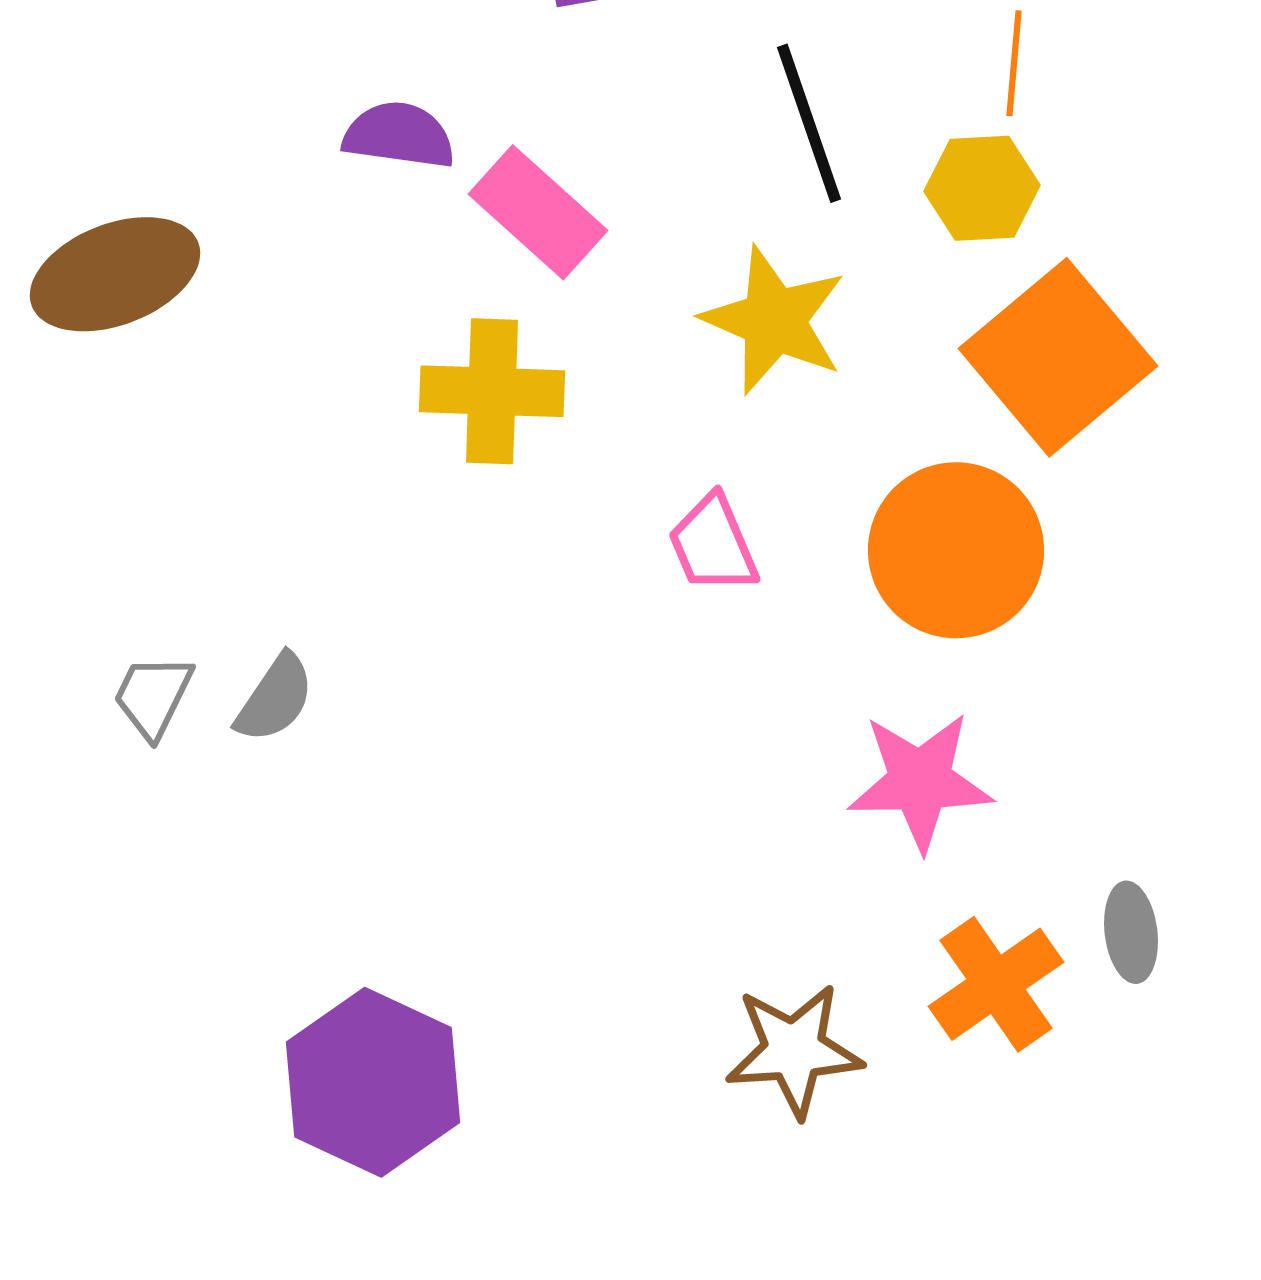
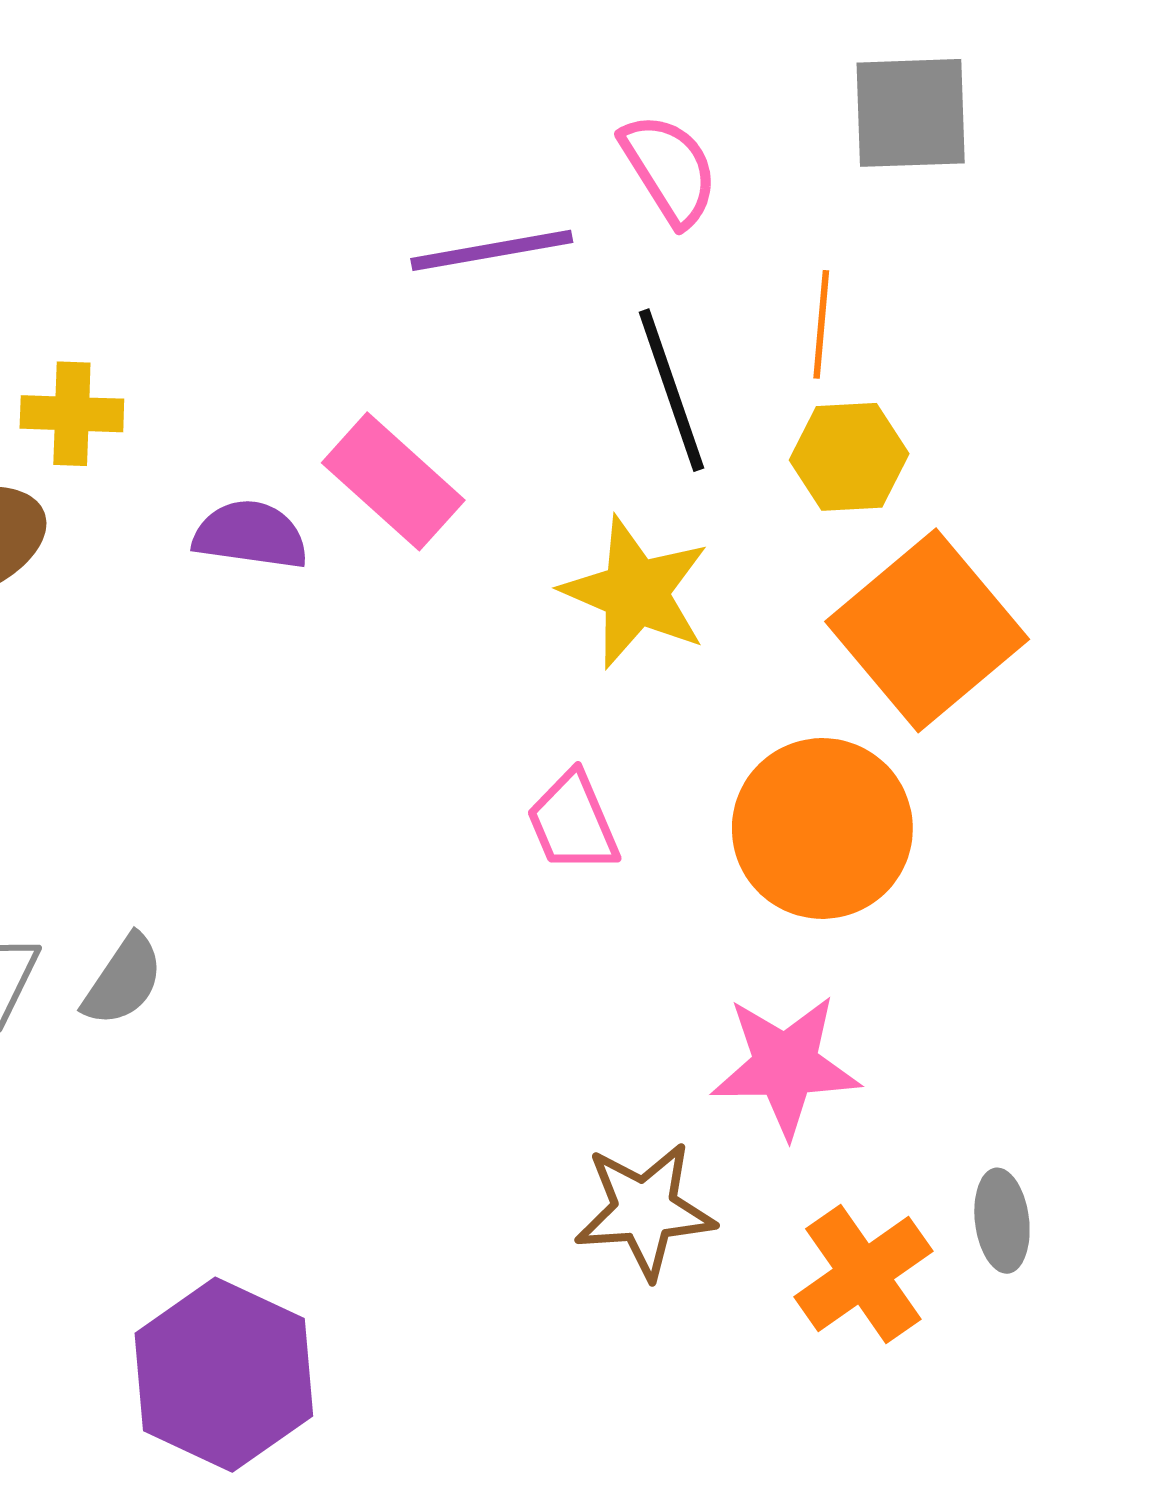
orange line: (1014, 63) -> (821, 324), moved
purple semicircle: (399, 135) -> (251, 535), moved
yellow cross: (492, 391) -> (72, 414), moved, size x0.7
brown star: (794, 1050) -> (645, 1210), moved

